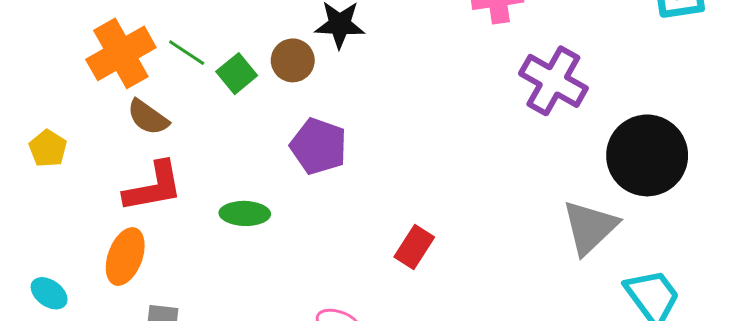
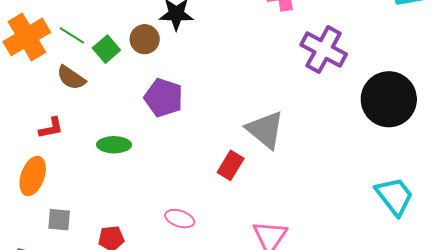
brown semicircle: (148, 117) -> (71, 78), moved
red L-shape: (153, 187) -> (51, 128), size x0.6
gray triangle: (590, 227) -> (265, 130), moved, turned -36

